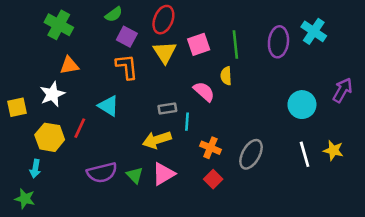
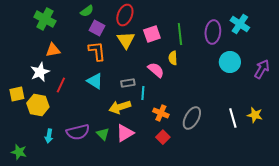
cyan circle: (302, 105) -> (230, 62), moved
cyan triangle: (109, 106) -> (95, 81), moved
yellow square: (17, 107) -> (17, 94), moved
red line: (80, 128) -> (61, 85), moved
cyan arrow: (35, 169) -> (49, 136), moved

